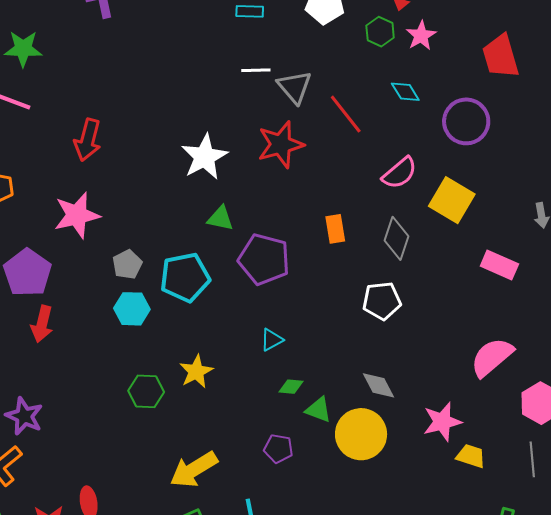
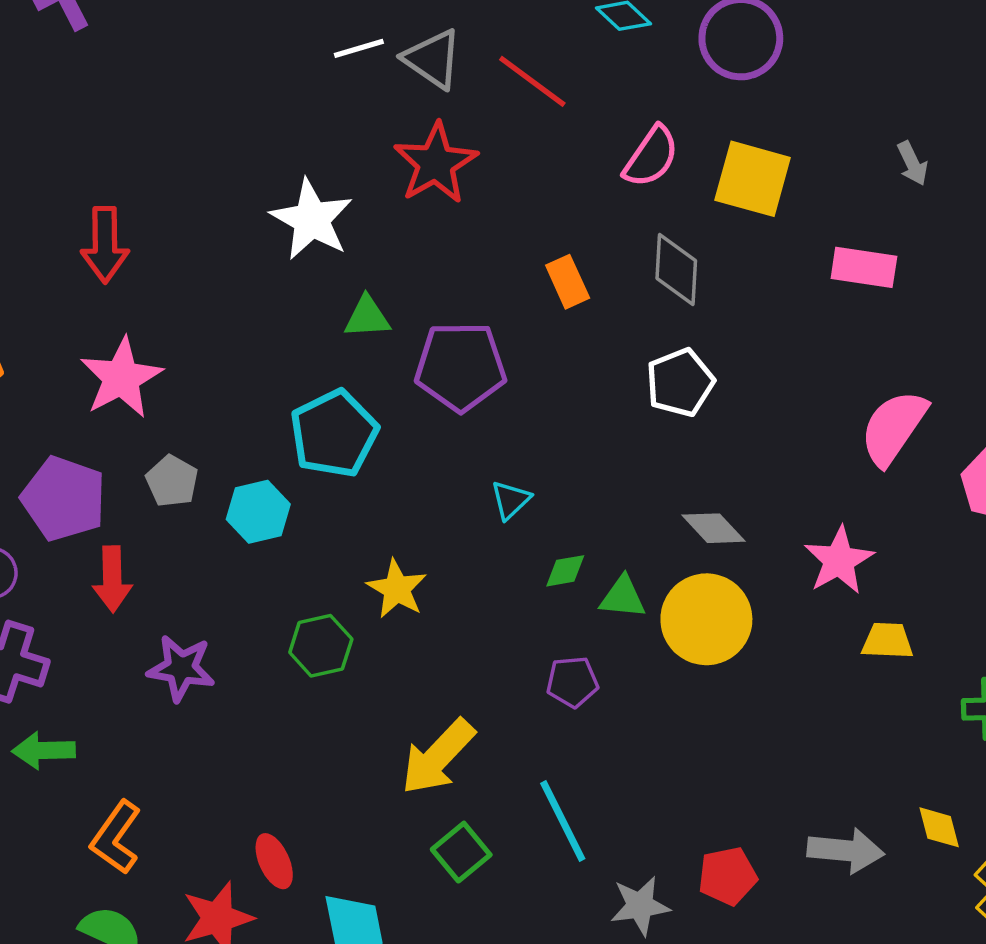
gray pentagon: (127, 264) -> (172, 481), moved
purple star: (24, 416) -> (181, 668), moved
yellow trapezoid: (471, 456) -> (887, 641), moved

